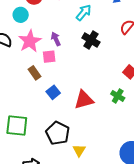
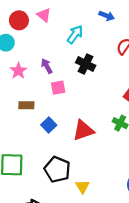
pink star: (30, 41) -> (18, 71), size x0.7
pink square: (49, 57) -> (58, 88), moved
brown rectangle: (34, 73) -> (26, 105), turned -48

